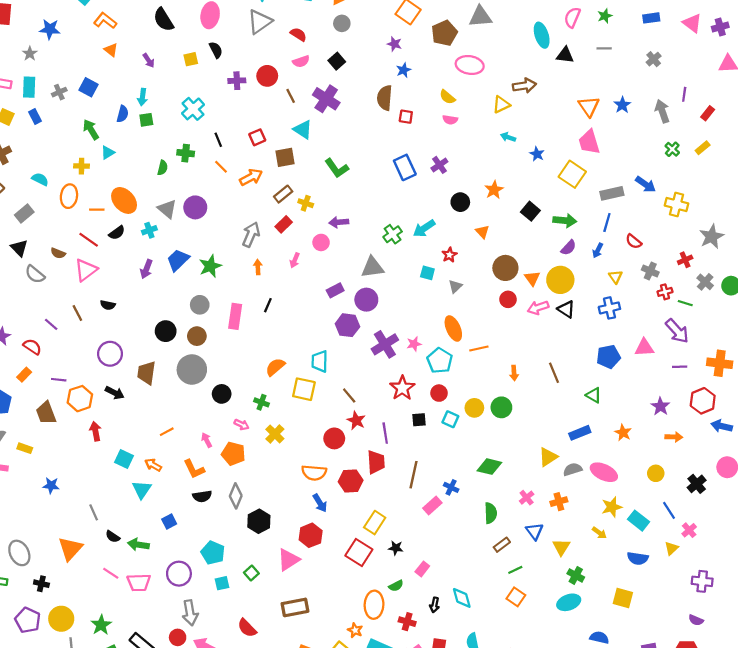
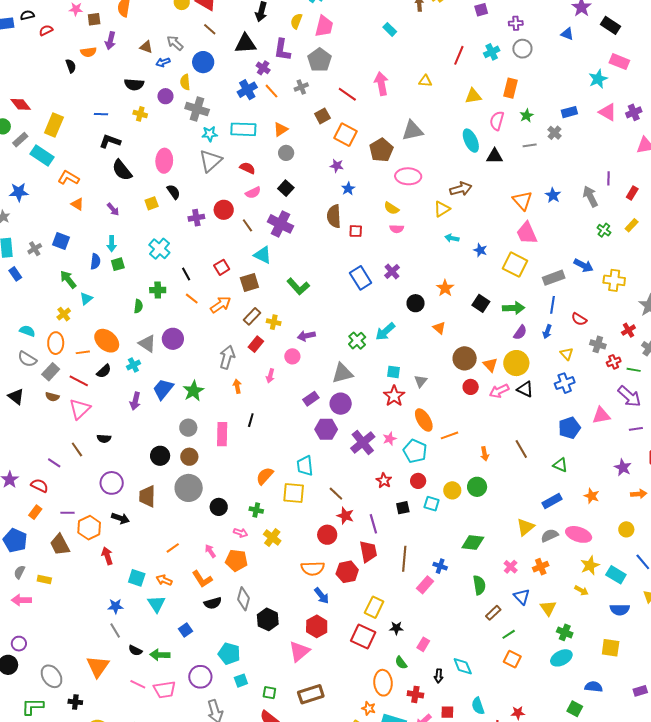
gray cross: (654, 59) -> (554, 133), moved
yellow cross: (82, 166) -> (64, 314), turned -32
gray rectangle: (24, 214) -> (51, 372), moved
red star: (449, 255) -> (394, 396), moved, size x1.5
gray semicircle: (35, 274) -> (27, 359), moved
red star: (402, 388) -> (384, 481), size x0.7
blue star: (51, 486) -> (116, 606), moved
green square: (251, 573) -> (269, 693), moved, turned -32
green semicircle: (396, 586) -> (401, 663), turned 88

